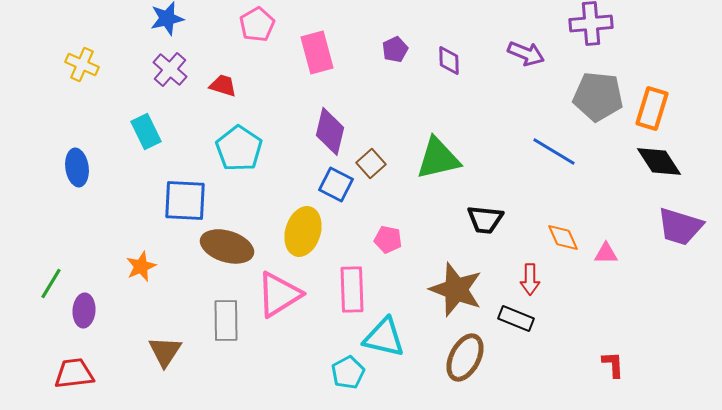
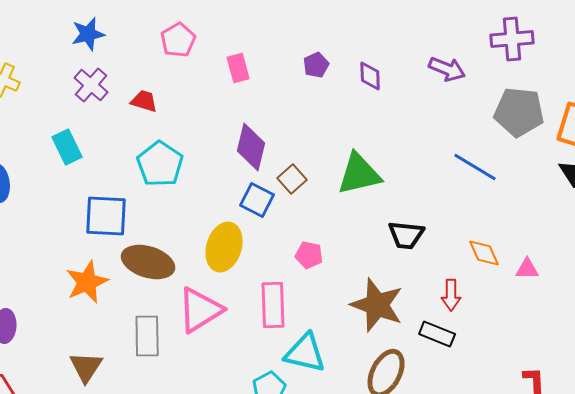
pink rectangle: (317, 52) -> (238, 68), size x0.7
orange star: (141, 266) -> (87, 282), moved, size x1.4

